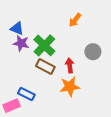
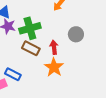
green cross: (44, 45) -> (30, 28), turned 30
orange star: (70, 87) -> (54, 67), turned -30

